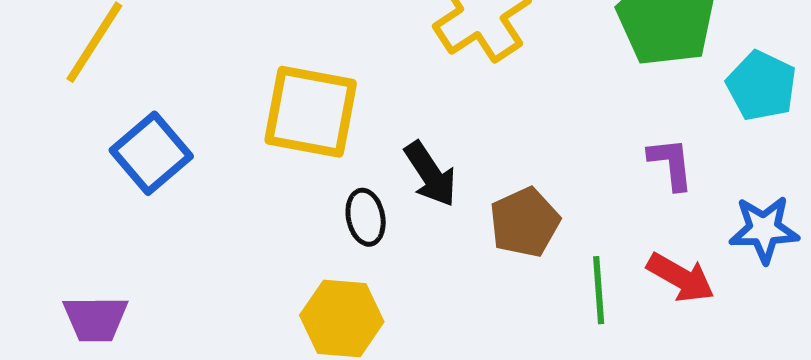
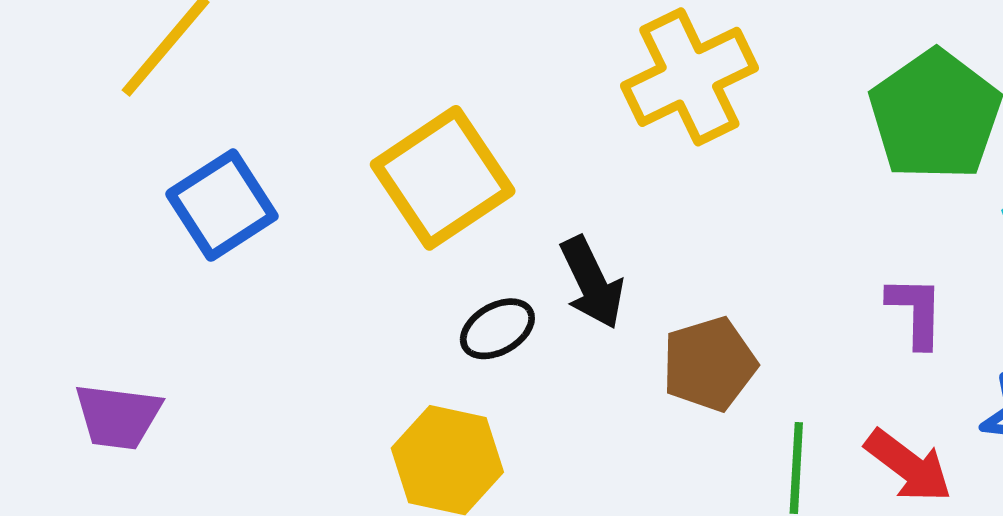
yellow square: (311, 112) -> (443, 178), turned 38
black ellipse: (366, 217) -> (497, 329), turned 64

